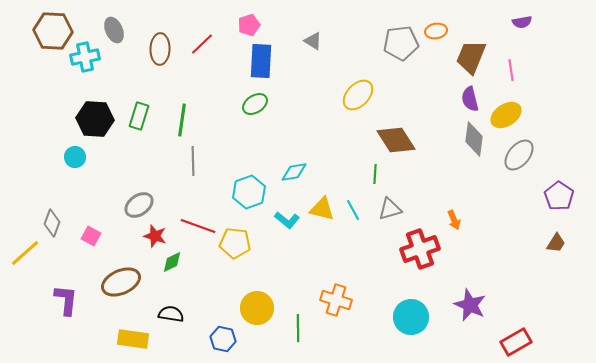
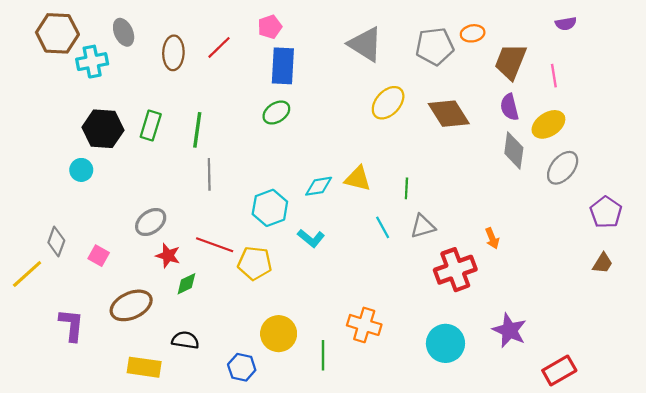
gray triangle: (313, 41) -> (365, 44), moved, size x1.8
brown diamond: (396, 140) -> (449, 114), moved
yellow triangle: (322, 209) -> (358, 179), moved

